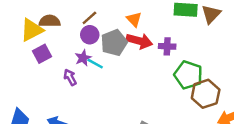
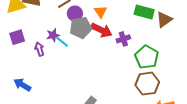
purple circle: (90, 35) -> (75, 14), moved
purple cross: (167, 46) -> (123, 39), turned -32
purple square: (42, 54) -> (17, 37), moved
green pentagon: (188, 75) -> (147, 57), moved

